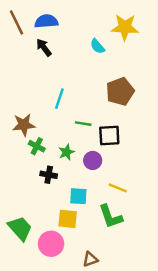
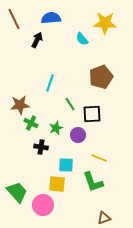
blue semicircle: (46, 21) -> (51, 18), moved
black arrow: (44, 47) -> (37, 40), turned 63
green line: (83, 124) -> (70, 104), turned 48
brown triangle: (90, 259) -> (104, 218), moved

